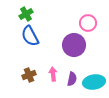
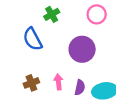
green cross: (26, 14) -> (52, 14), moved
pink circle: (88, 23) -> (97, 14), moved

